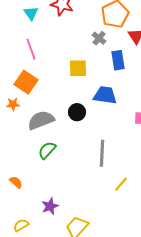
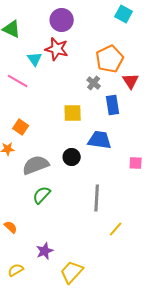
cyan triangle: (31, 13) -> (35, 59), moved
pink line: (31, 49) -> (18, 81), moved, turned -40
orange square: (26, 82) -> (21, 127), size x0.7

